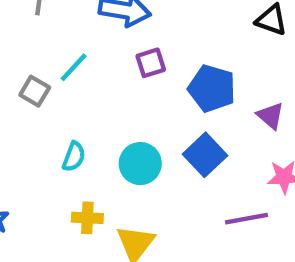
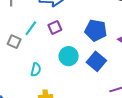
purple square: (151, 63) -> (55, 27), moved
cyan circle: (140, 164) -> (69, 56), moved

